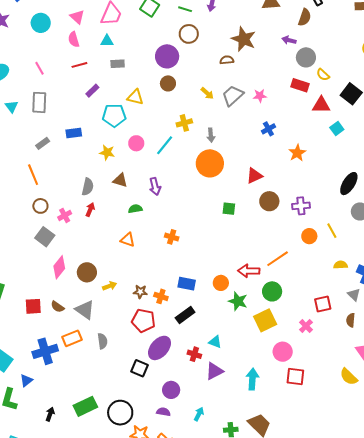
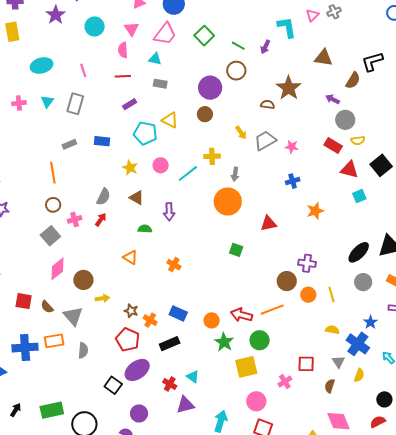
yellow semicircle: (323, 75) -> (358, 140), turned -64
brown circle: (269, 201) -> (287, 281), moved

